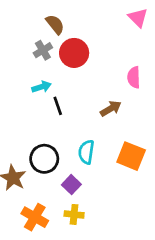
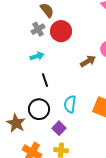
black line: (58, 106) -> (45, 80), moved
brown arrow: (111, 109) -> (88, 61), moved

